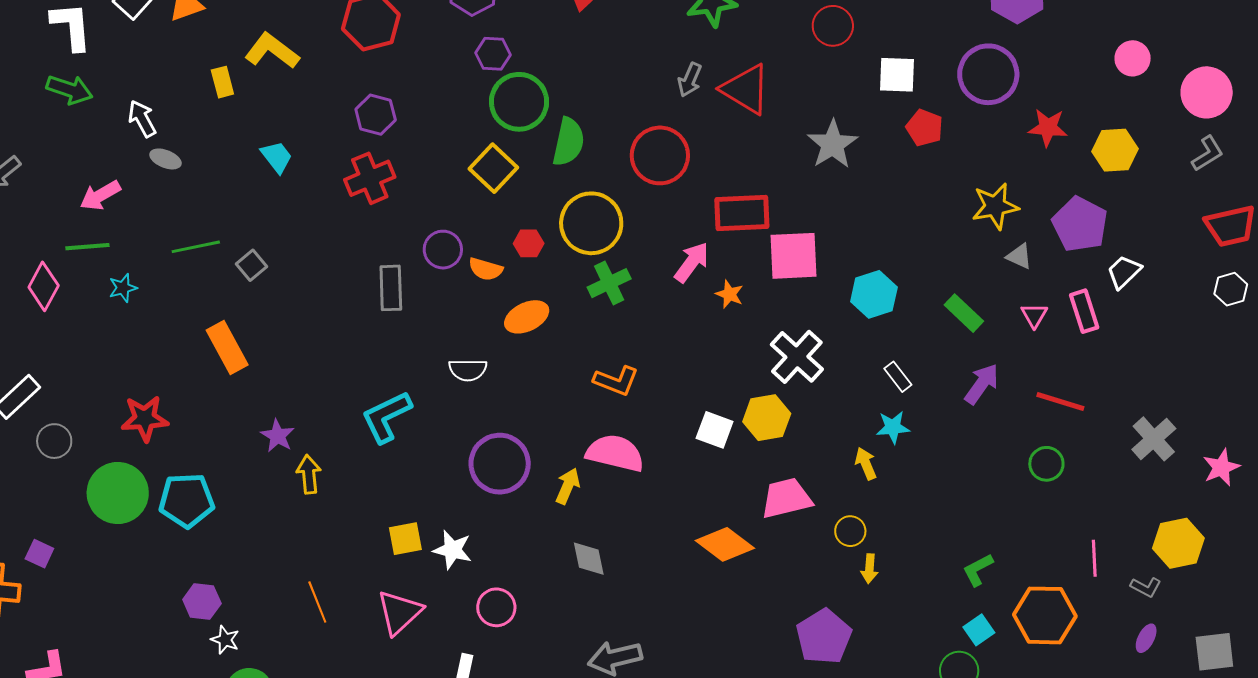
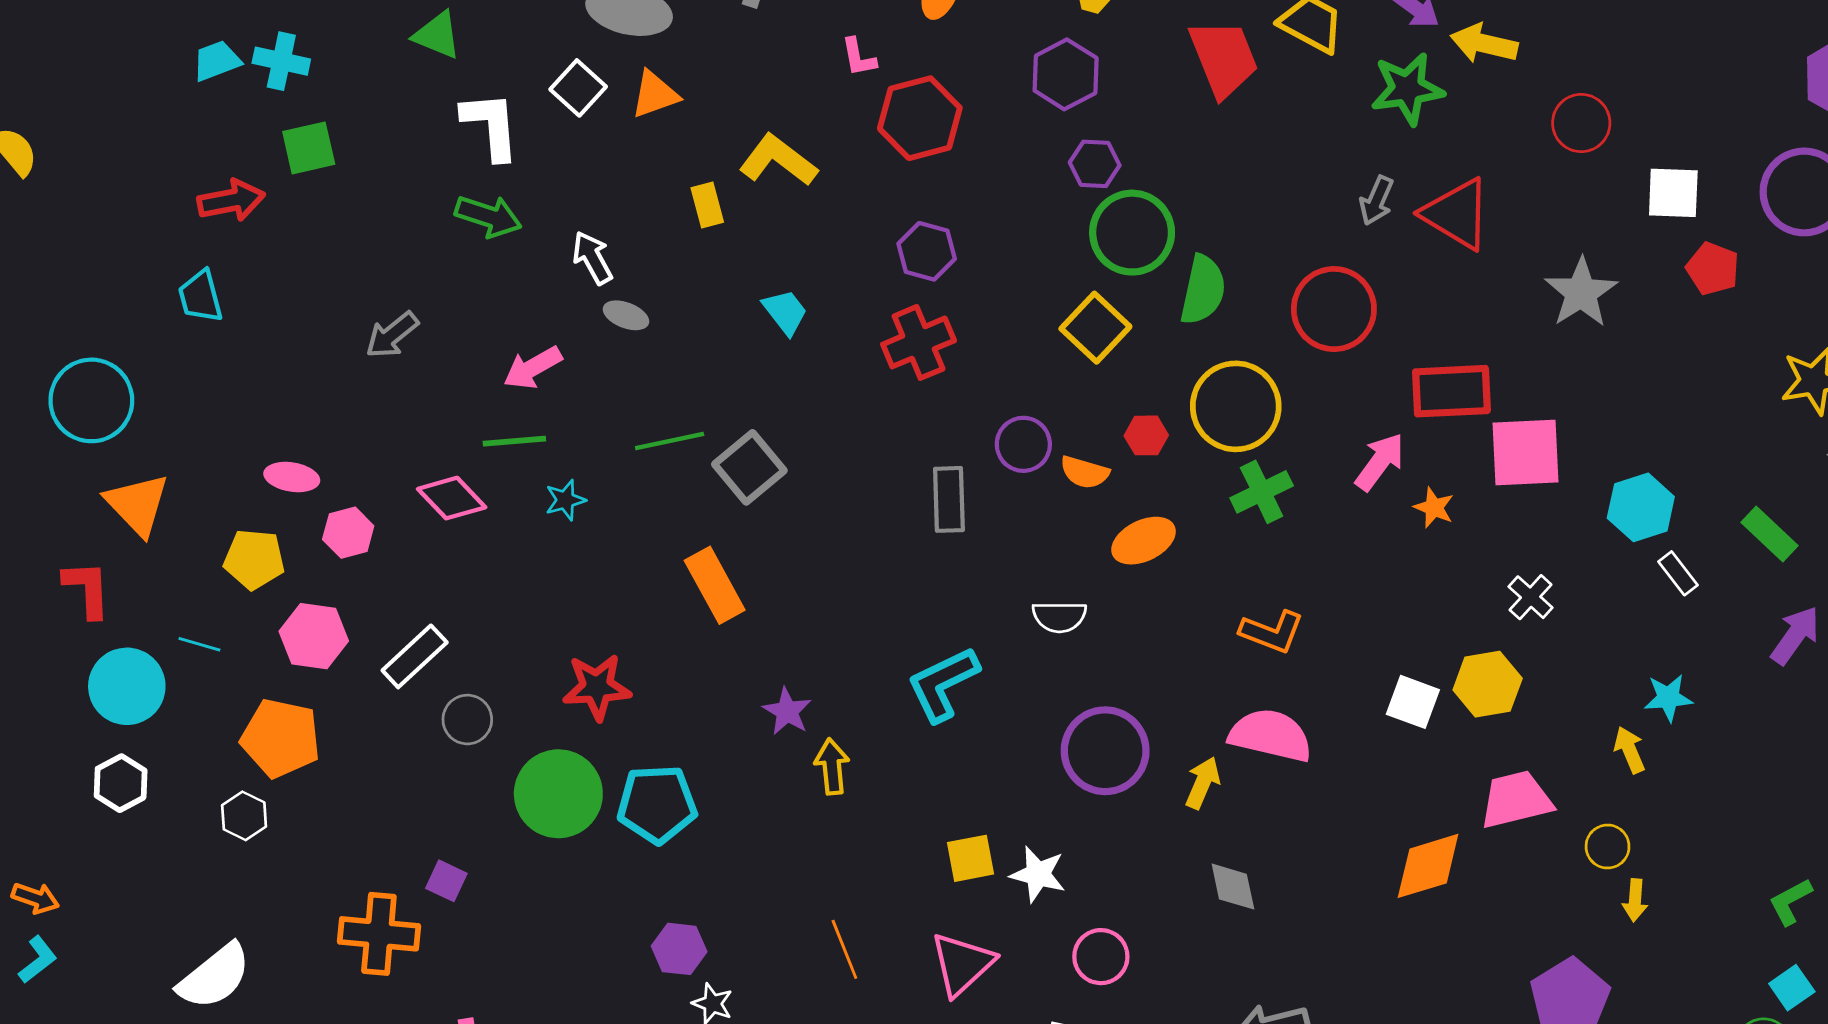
gray square: (251, 265) -> (749, 467), size x1.6
pink diamond: (44, 286) -> (452, 498), turned -72
white cross: (797, 357) -> (1531, 597), size x0.6
white rectangle: (898, 377) -> (1678, 573), moved
orange diamond: (725, 544) -> (1428, 866), turned -54

